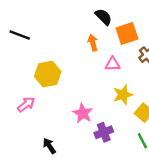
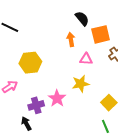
yellow star: (123, 95) -> (81, 84), moved
purple cross: (104, 132) -> (36, 105), moved

